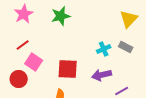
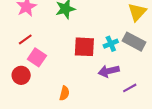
gray rectangle: (126, 47) -> (134, 42), size x1.5
red square: (68, 69) -> (84, 47), moved

